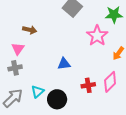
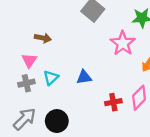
cyan triangle: (38, 91) -> (51, 78), moved
black circle: (57, 99) -> (57, 121), moved

